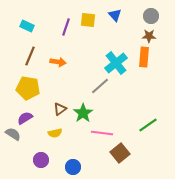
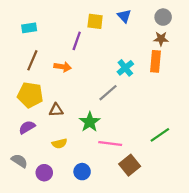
cyan rectangle: (27, 26) -> (29, 28), turned -32
purple line: (66, 27) -> (77, 41), moved
cyan cross: (116, 63) -> (125, 68), size x0.7
brown triangle: (60, 109) -> (56, 110), moved, turned 32
gray semicircle: (13, 134) -> (19, 161), moved
blue circle: (73, 167) -> (82, 172), moved

